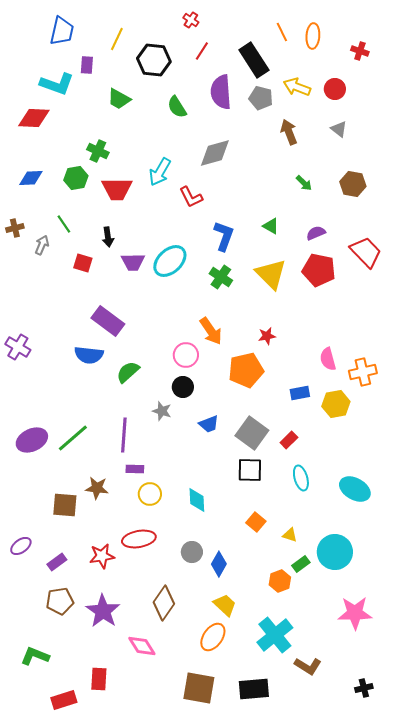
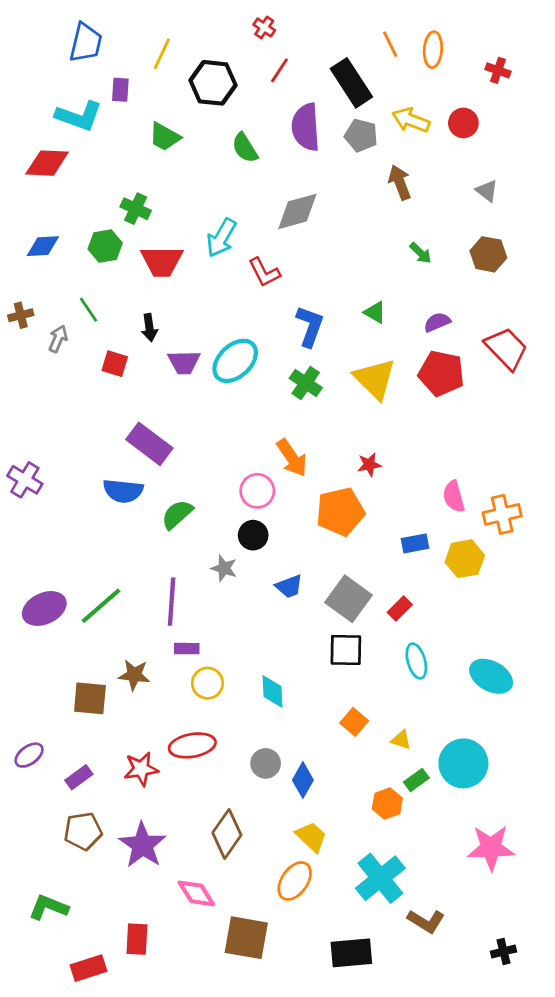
gray triangle: (339, 129) -> (487, 191), moved
brown square: (199, 688) -> (246, 938), moved

